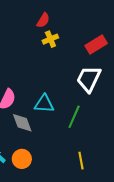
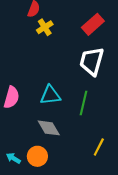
gray diamond: (22, 123) -> (49, 128), moved
yellow line: (81, 161) -> (99, 147), turned 48

